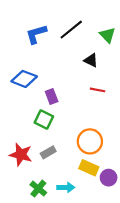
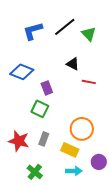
green triangle: (107, 35) -> (89, 34), moved
black triangle: (91, 60) -> (73, 64), moved
gray rectangle: (48, 152) -> (44, 139), turned -40
yellow rectangle: (89, 168) -> (70, 150), moved
cyan arrow: (66, 187) -> (74, 171), moved

